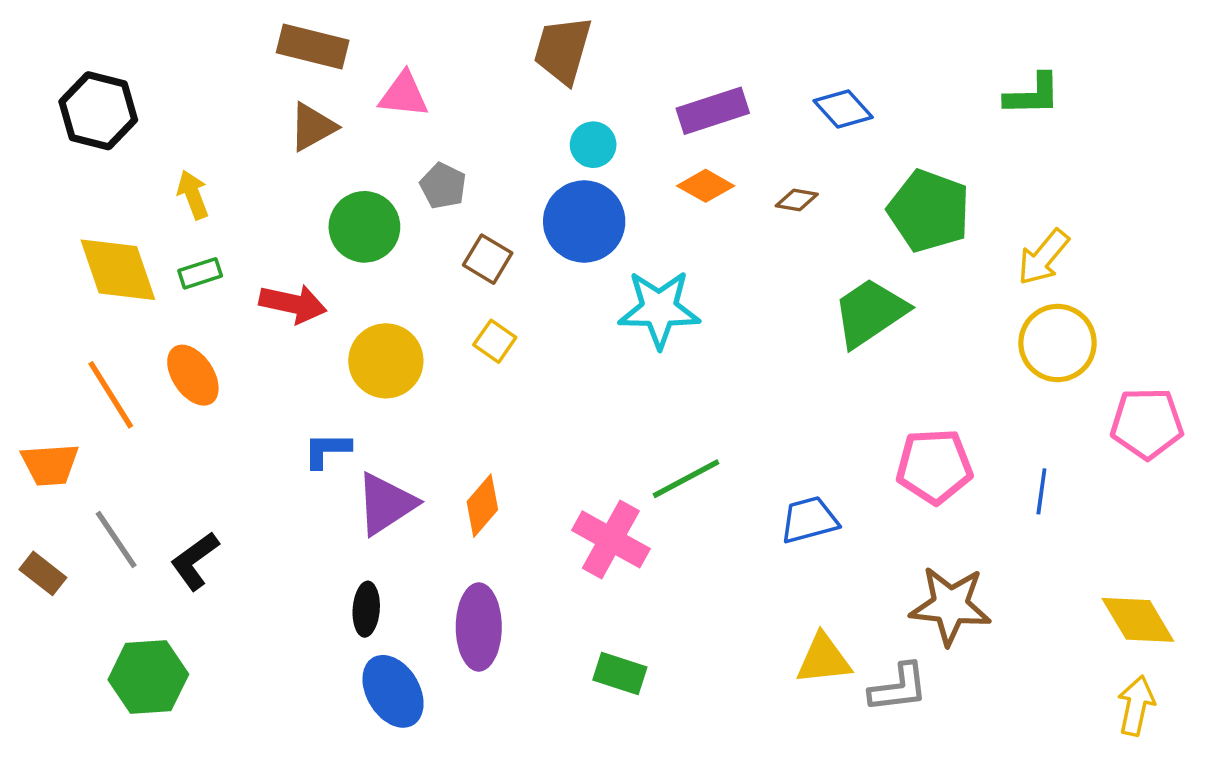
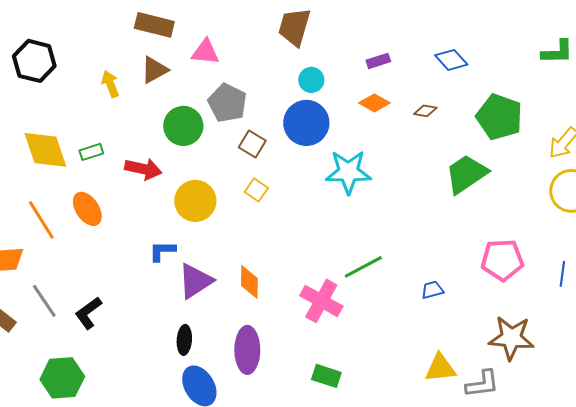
purple rectangle: (713, 111) -> (378, 61), size x0.6
gray pentagon: (443, 186) -> (227, 103), size x1.5
yellow arrow: (193, 195) -> (110, 84), moved
orange diamond: (482, 506) -> (249, 282), turned -40
blue trapezoid: (809, 520) -> (432, 290), size x0.7

